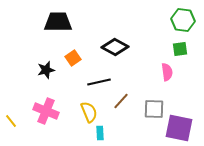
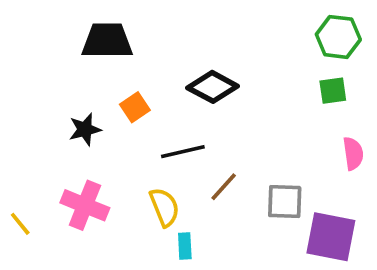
pink semicircle: (167, 72) -> (353, 153), moved

